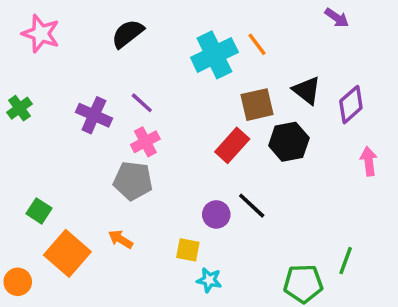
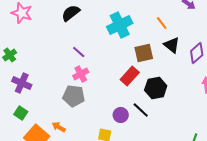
orange line: (257, 44) -> (162, 23), moved
purple cross: (94, 115) -> (22, 83), moved
black hexagon: (289, 142) -> (156, 88), moved
orange arrow: (121, 239) -> (59, 127), moved

